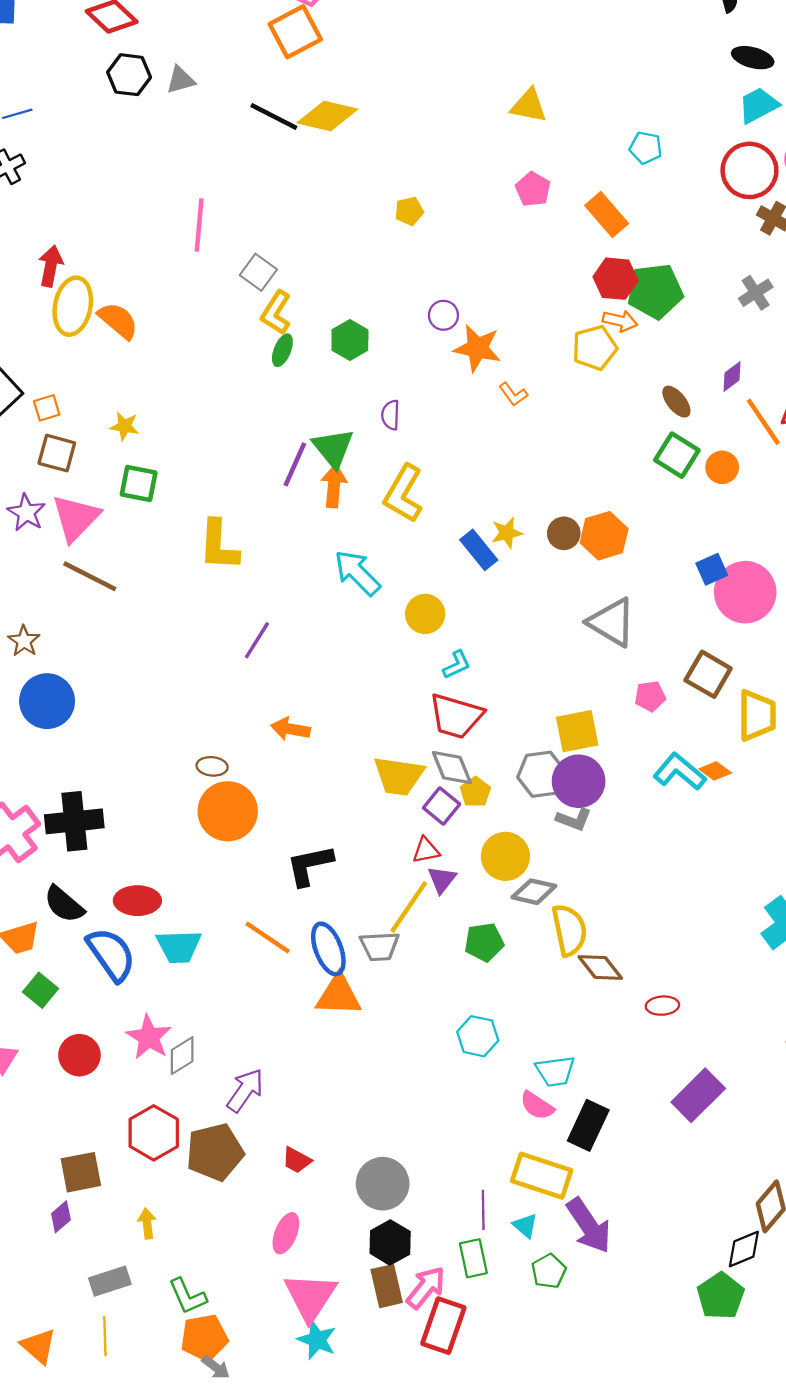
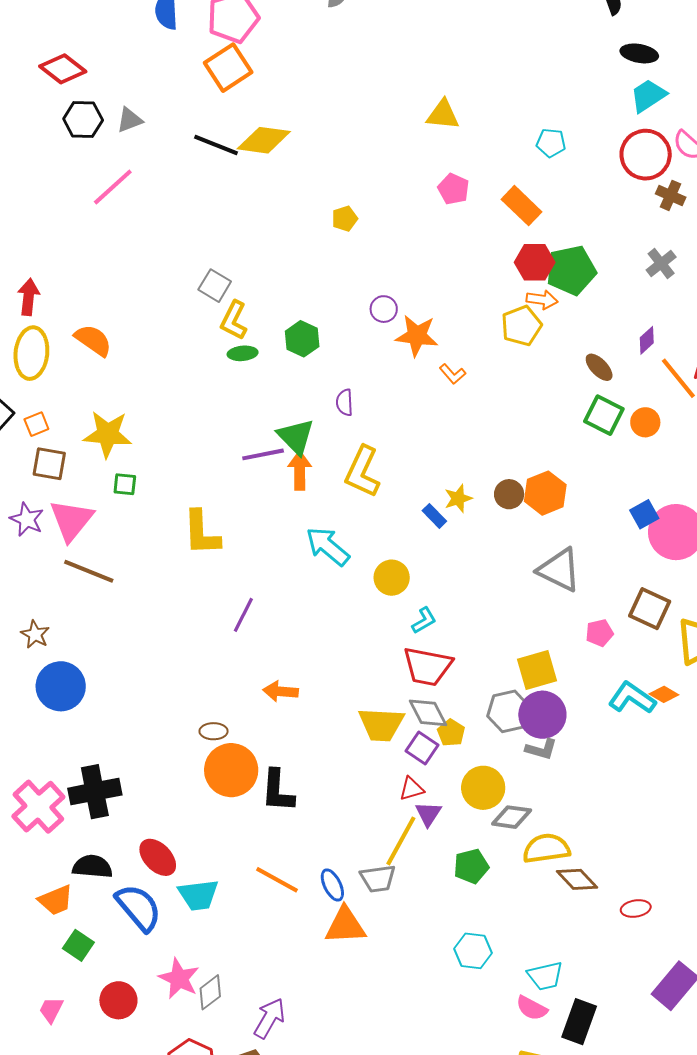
pink line: (199, 225) -> (113, 187), moved, turned 48
yellow ellipse: (73, 306) -> (31, 353), moved
green ellipse: (282, 350) -> (243, 353), turned 68
yellow star: (125, 426) -> (108, 434), size x1.8
purple line: (295, 464) -> (263, 454), turned 60
green square: (139, 483) -> (125, 484), size x0.7
blue rectangle: (479, 550) -> (434, 516), size x0.7
black L-shape: (310, 865) -> (278, 791), moved, turned -69
red ellipse: (137, 901) -> (158, 857), turned 51
black semicircle: (64, 904) -> (92, 867), turned 150
yellow semicircle: (569, 930) -> (546, 848), turned -81
blue ellipse: (328, 949) -> (332, 885), size x0.7

